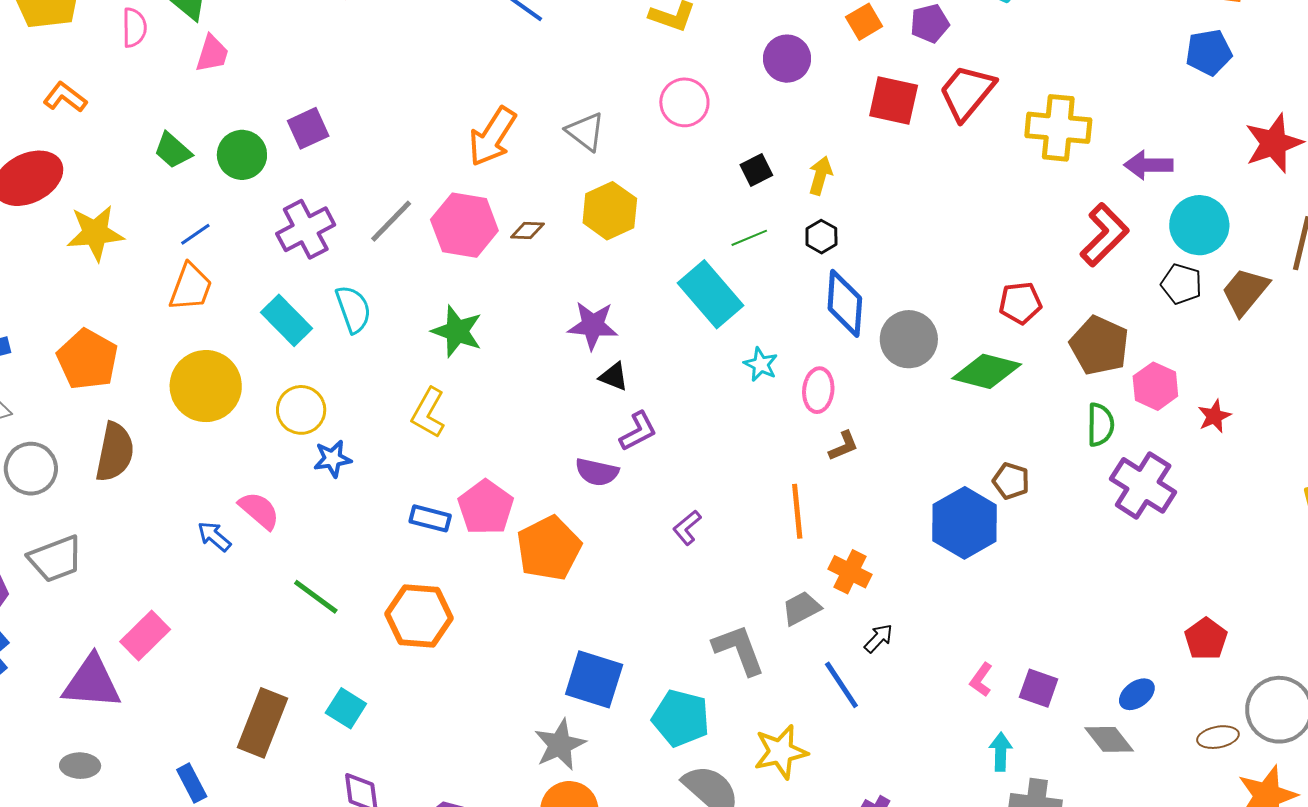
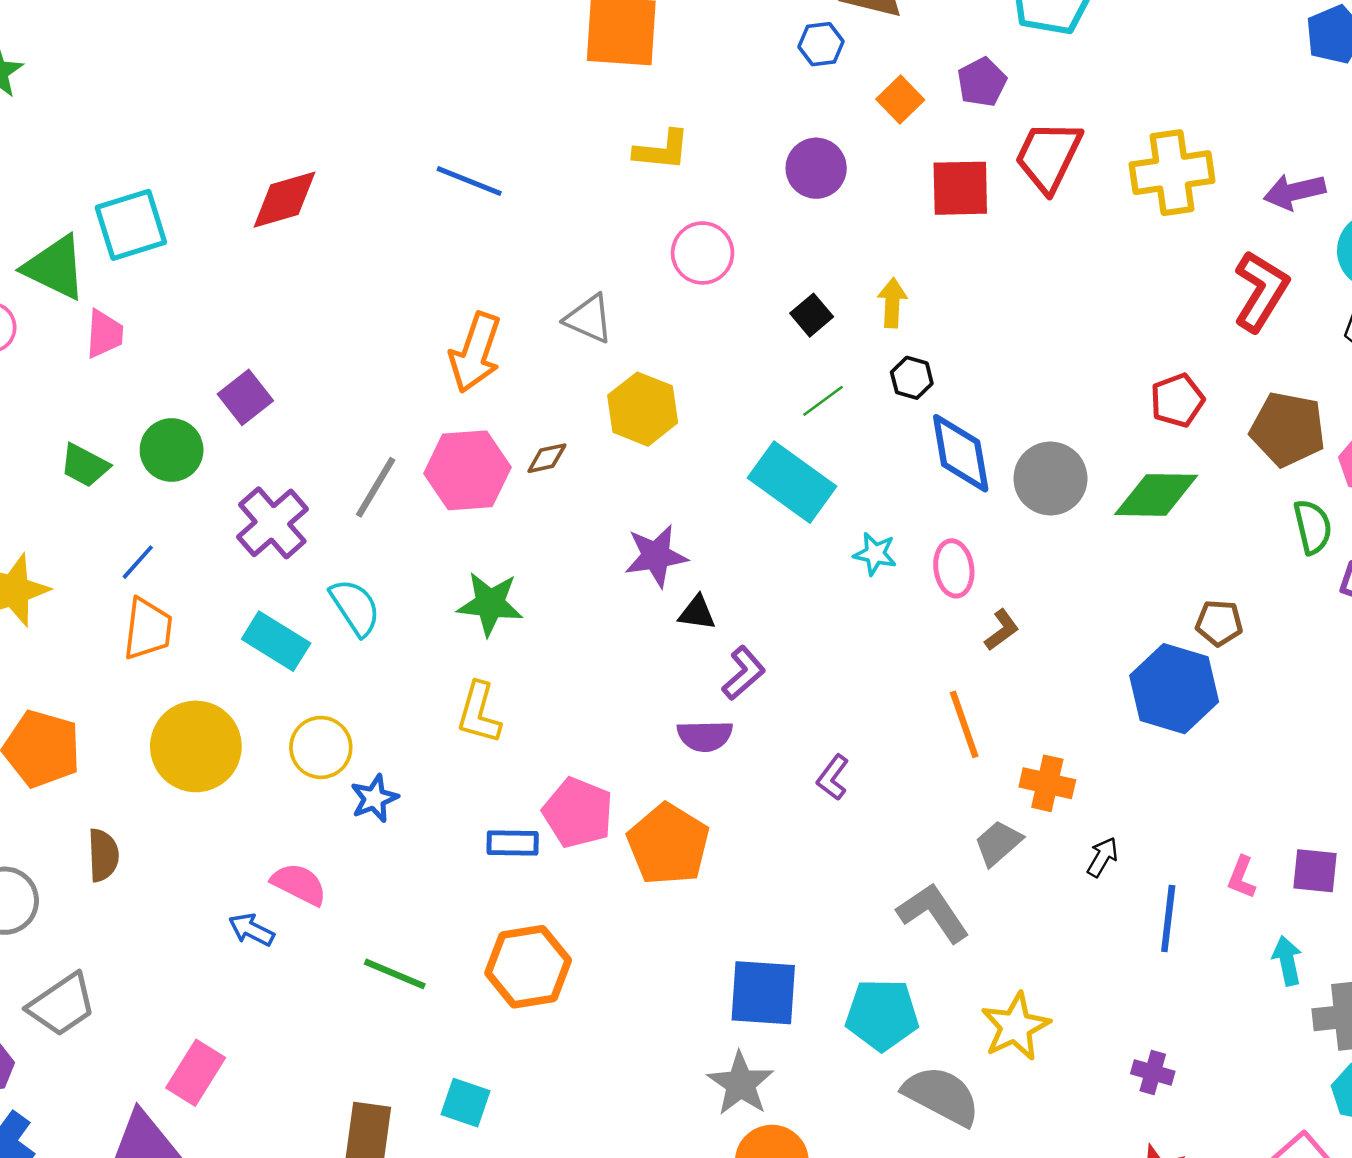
brown semicircle: (115, 452) -> (103, 855), size x0.7
blue line: (841, 685) -> (1168, 918), moved, turned 54

